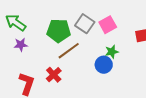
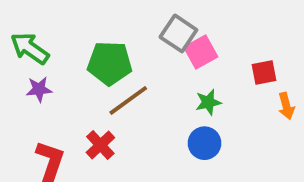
gray square: (85, 24) -> (178, 33), moved
blue circle: (104, 65) -> (205, 143), moved

